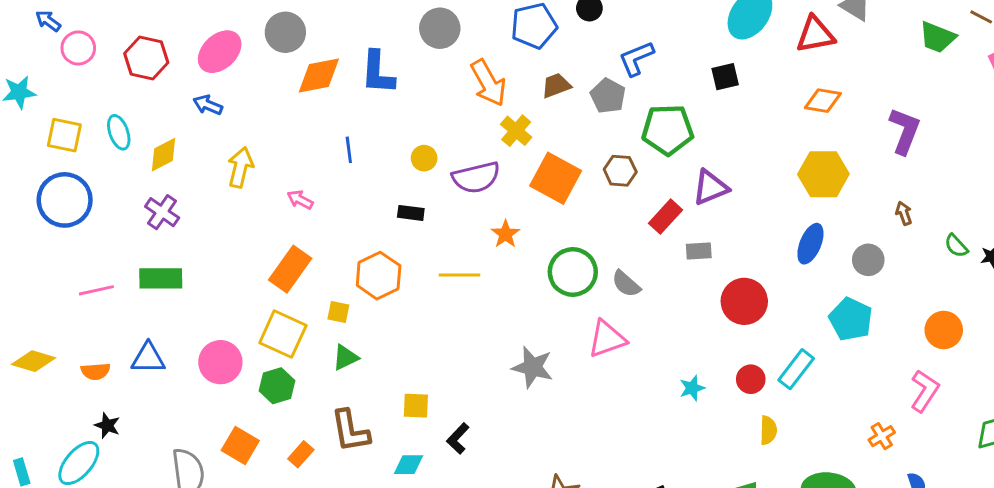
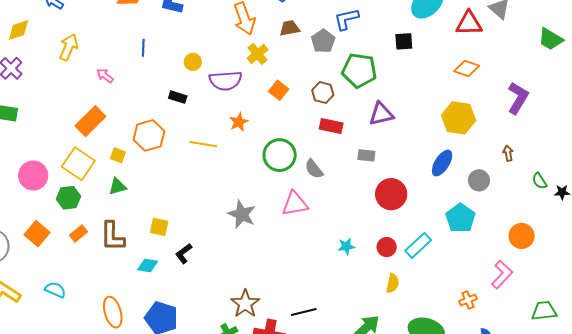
orange square: (556, 178) -> (279, 90), size x0.6
red rectangle: (666, 217) -> (331, 126), moved, turned 50
orange rectangle: (301, 454) -> (78, 233), moved

